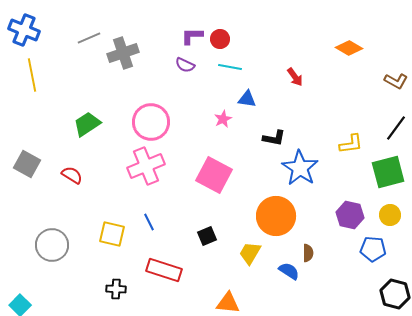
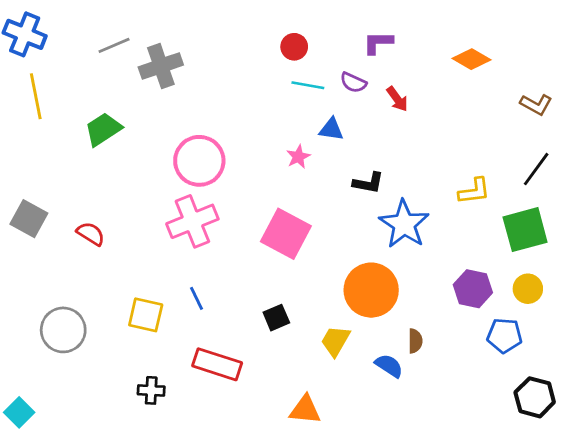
purple L-shape: (192, 36) -> (378, 43), moved
purple semicircle: (185, 65) -> (353, 83), moved
green trapezoid: (87, 124) -> (103, 129), moved

